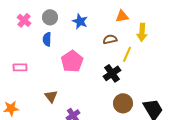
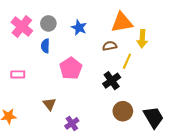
orange triangle: (122, 16) -> (122, 22), size x1.6
pink cross: (24, 20) -> (22, 27), size x1.5

